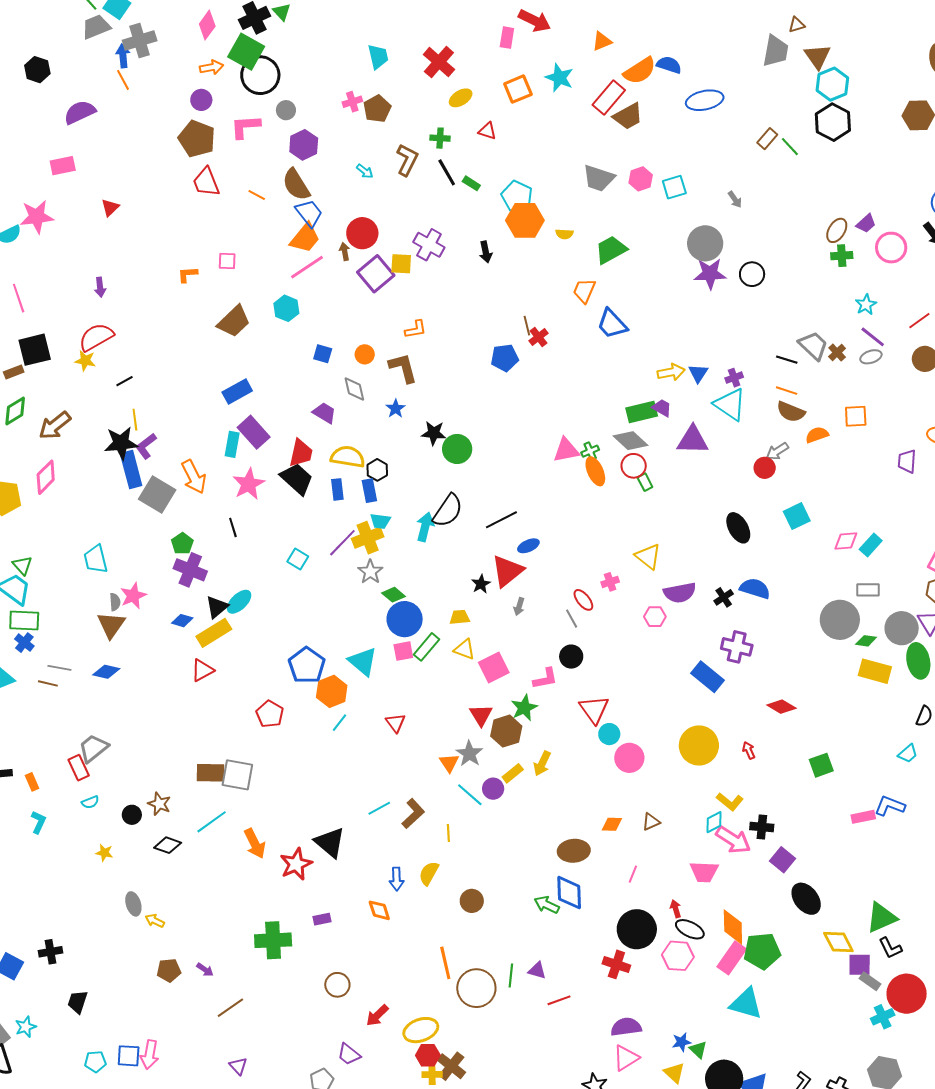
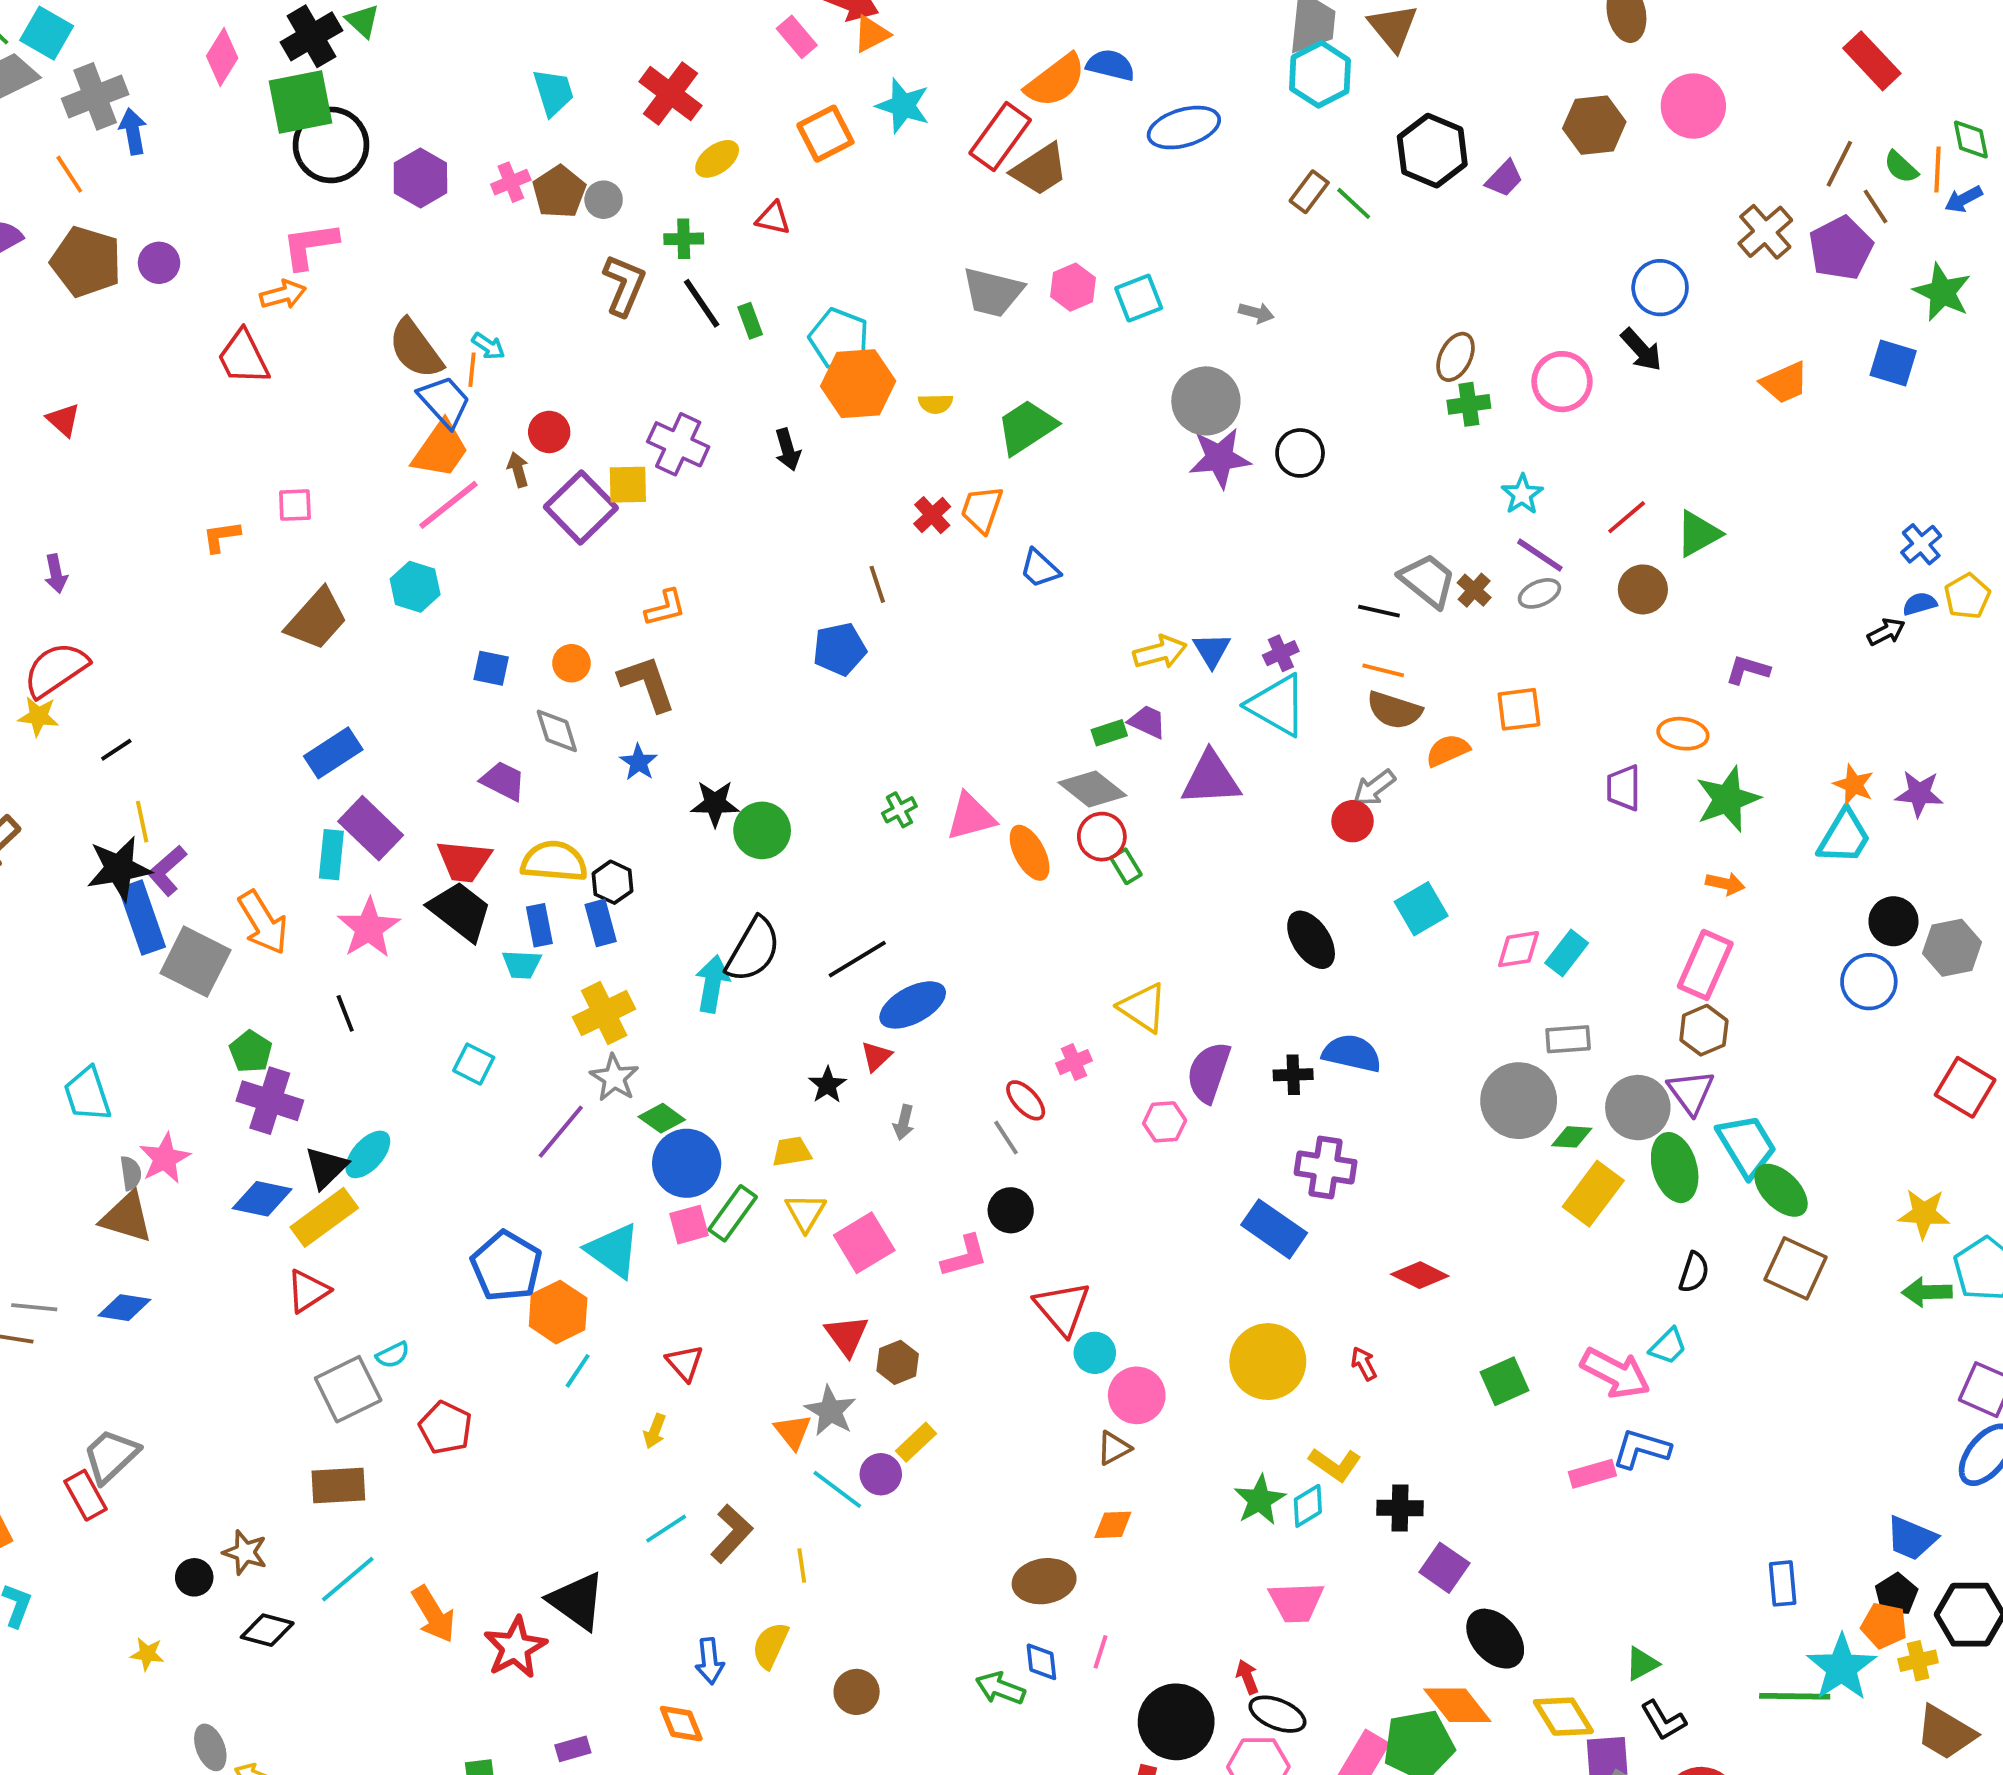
pink rectangle: (507, 38) -> (797, 37), turned -45
orange triangle: (602, 41) -> (871, 34), moved
green square: (246, 52) -> (301, 102), turned -36
blue arrow: (123, 56) -> (133, 131), moved
orange arrow: (212, 67) -> (283, 294), moved
cyan hexagon: (832, 84) -> (1320, 74), moved
purple circle: (201, 100) -> (159, 263), moved
gray circle: (286, 110) -> (604, 200), moved
brown pentagon: (197, 139) -> (86, 262), moved
purple hexagon: (304, 145) -> (420, 178), moved
cyan arrow: (365, 171) -> (488, 346), moved
green rectangle: (471, 183) -> (750, 321), turned 42
orange line: (257, 195) -> (472, 370), moved, turned 72
gray arrow: (735, 199) -> (1256, 313), turned -36
red triangle: (110, 207) -> (63, 420), turned -30
purple trapezoid: (866, 224) -> (1504, 179), moved
red circle: (362, 233) -> (549, 432), size x0.7
blue trapezoid: (612, 324) -> (1040, 568), size x0.7
red cross: (538, 337) -> (932, 515), moved
green rectangle: (642, 412) -> (1109, 733), size x0.6
green cross: (590, 451) -> (899, 810), moved
red trapezoid: (301, 453) -> (464, 861), turned 88
cyan trapezoid: (380, 521) -> (522, 964), moved
purple line: (342, 543) -> (561, 1132), moved
blue ellipse: (528, 546) -> (913, 1005), size x1.6
red triangle: (507, 571) -> (876, 1056), size x0.5
purple semicircle: (680, 593) -> (1209, 1072), turned 124
black cross: (724, 597) -> (1293, 1075), turned 36
blue diamond: (182, 621) -> (262, 1199), size x1.4
brown triangle: (111, 625) -> (127, 1217), turned -44
yellow triangle: (464, 649) -> (806, 1212), turned 45
yellow rectangle: (875, 671) -> (1593, 1194), turned -64
green star: (524, 708) -> (1260, 1500), moved
red pentagon: (270, 714) -> (445, 1428), moved
brown hexagon: (506, 731) -> (898, 1362), size x0.7
yellow arrow: (542, 763) -> (655, 1431), moved, size x0.7
gray square: (237, 775) -> (348, 1389), moved, turned -32
cyan semicircle: (90, 802) -> (393, 1355), moved
brown triangle: (651, 822) -> (1114, 1448), moved
pink arrow: (733, 840) -> (1615, 1373), moved
pink line: (633, 874) -> (1101, 1652), moved
blue diamond: (569, 893) -> (1041, 1662), size x0.6
green triangle: (881, 918) -> (1642, 1664), size x0.6
orange diamond: (733, 927) -> (1457, 1705), moved, turned -33

